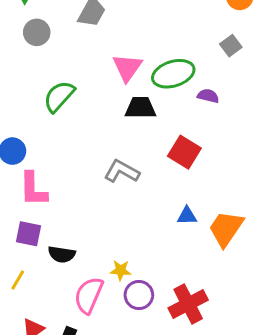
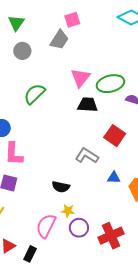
gray L-shape: (122, 171) -> (87, 156), moved
black semicircle: (62, 254) -> (61, 187), moved

